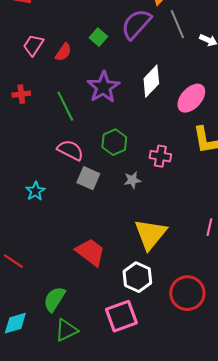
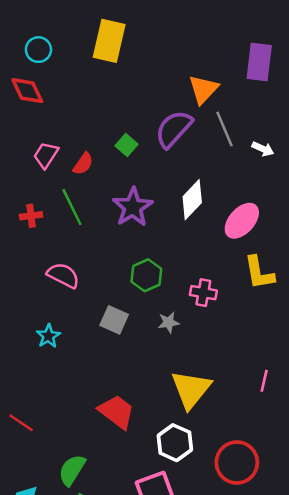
green line: (65, 106) -> (72, 207), moved
pink semicircle: (70, 150) -> (63, 275), moved

